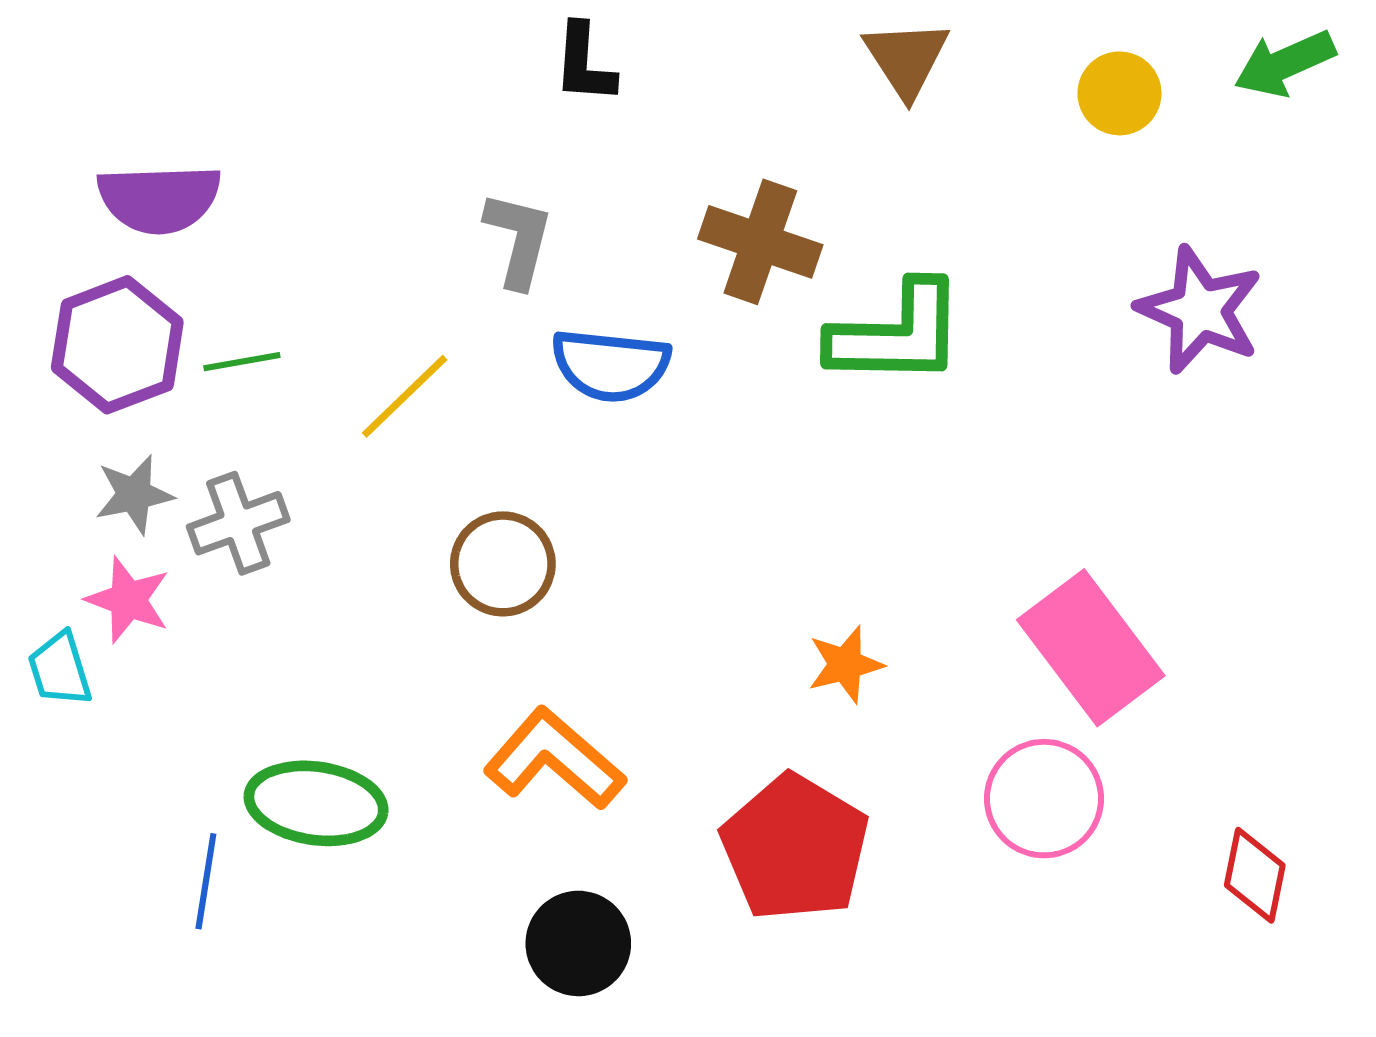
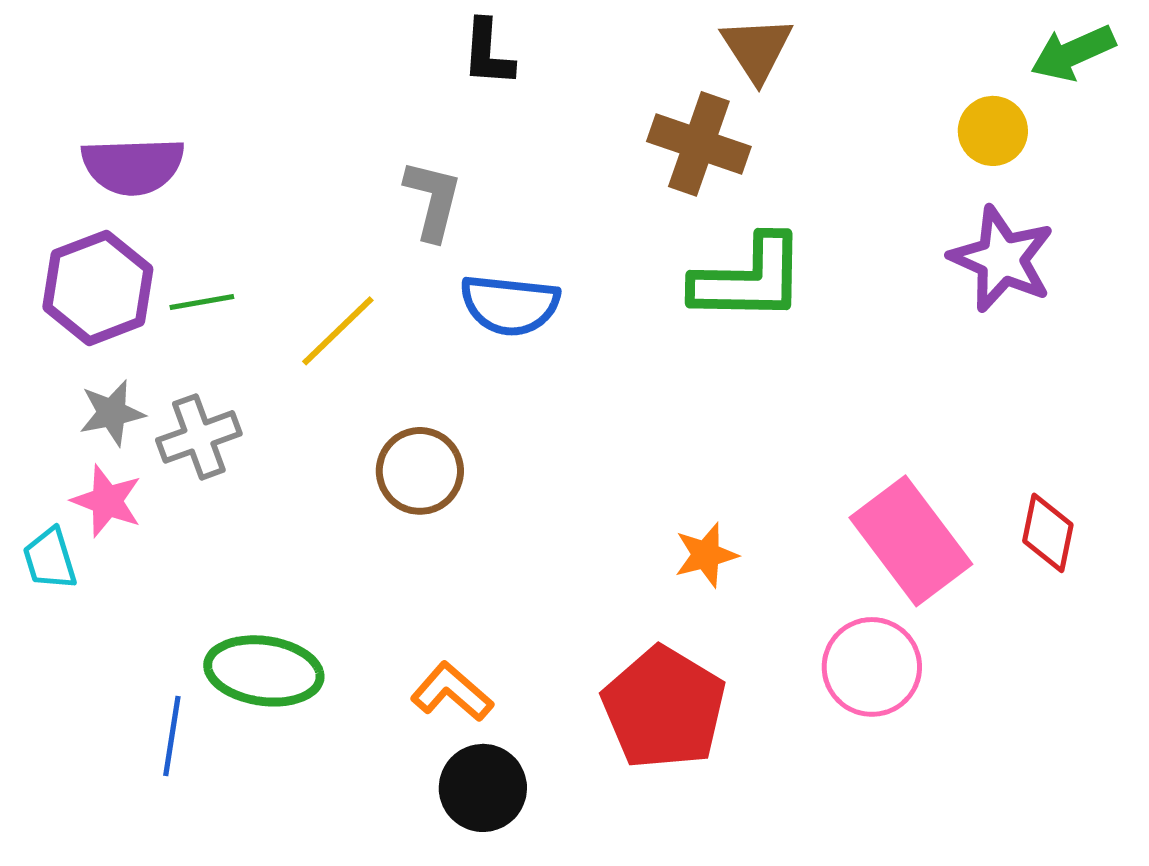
yellow circle: (1119, 93) -> (993, 131), moved
brown cross: (760, 242) -> (699, 144), moved
orange L-shape: (554, 759) -> (452, 692), moved, size x0.7
red diamond: (1255, 875) -> (1048, 533), moved

